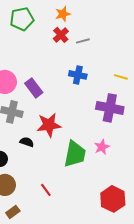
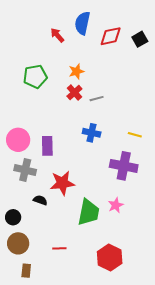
purple rectangle: (34, 88) -> (47, 146), turned 36
red line: (46, 190) -> (59, 248), turned -56
red hexagon: (113, 199) -> (110, 257), moved
brown rectangle: (13, 212) -> (26, 271), turned -48

